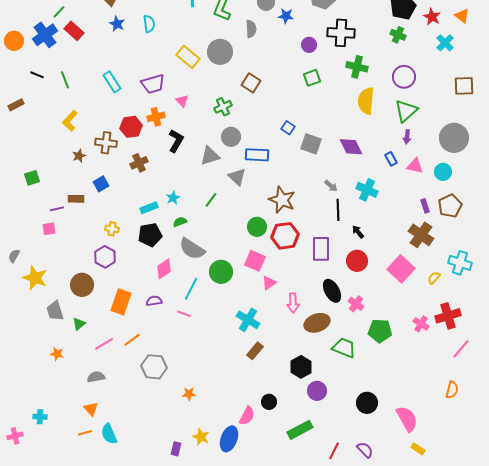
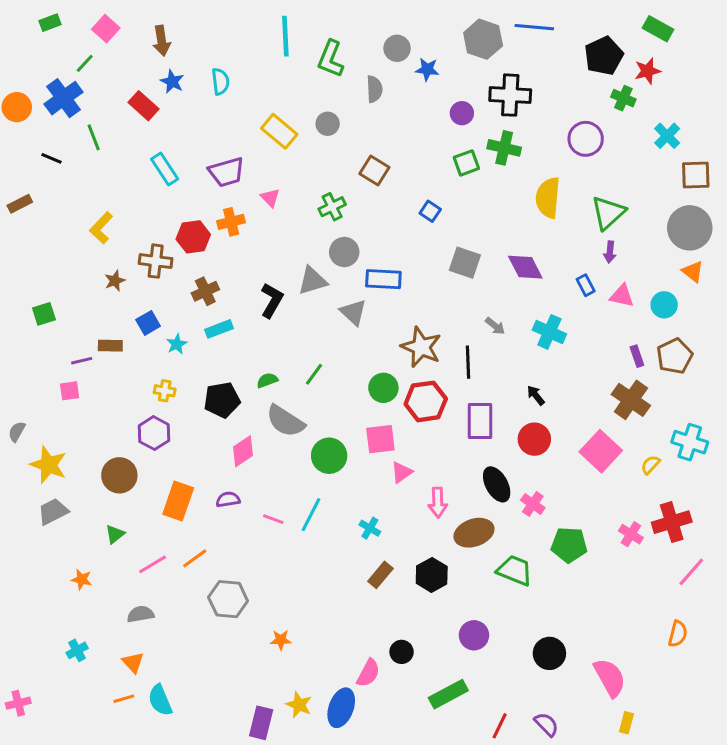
orange triangle: (462, 16) -> (693, 272), moved
red star: (432, 17) -> (648, 71), turned 30
red rectangle: (74, 31) -> (144, 106), moved
green cross: (398, 35) -> (623, 98), moved
cyan cross: (445, 43) -> (667, 136), moved
gray circle: (220, 52) -> (328, 124), size x0.6
green cross: (357, 67) -> (504, 148), moved
purple circle: (404, 77) -> (586, 139), moved
green line: (65, 80) -> (94, 137), moved
blue square: (288, 128) -> (430, 211), moved
gray circle: (454, 138) -> (690, 228), moved
black L-shape: (176, 141) -> (272, 300), moved
cyan star: (173, 198) -> (177, 344), moved
green line: (211, 200) -> (314, 374), moved
cyan rectangle: (149, 208) -> (219, 329), moved
black line: (338, 210) -> (468, 362), moved
pink square: (255, 261) -> (380, 439), turned -30
cyan line: (191, 289) -> (311, 515), moved
gray trapezoid: (55, 311) -> (53, 512), moved, turned 80
cyan cross: (248, 320) -> (370, 528), size x0.6
black hexagon: (301, 367) -> (432, 575), moved
cyan cross: (40, 417) -> (77, 650), moved, turned -32
purple rectangle: (176, 449) -> (261, 723), size x1.5
yellow rectangle: (418, 449) -> (626, 723), turned 72

